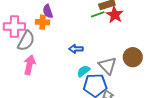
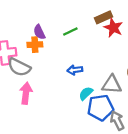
green line: (98, 14) -> (70, 31), moved
gray semicircle: (26, 41) -> (19, 67), turned 95
gray triangle: (108, 66) -> (112, 84), turned -36

